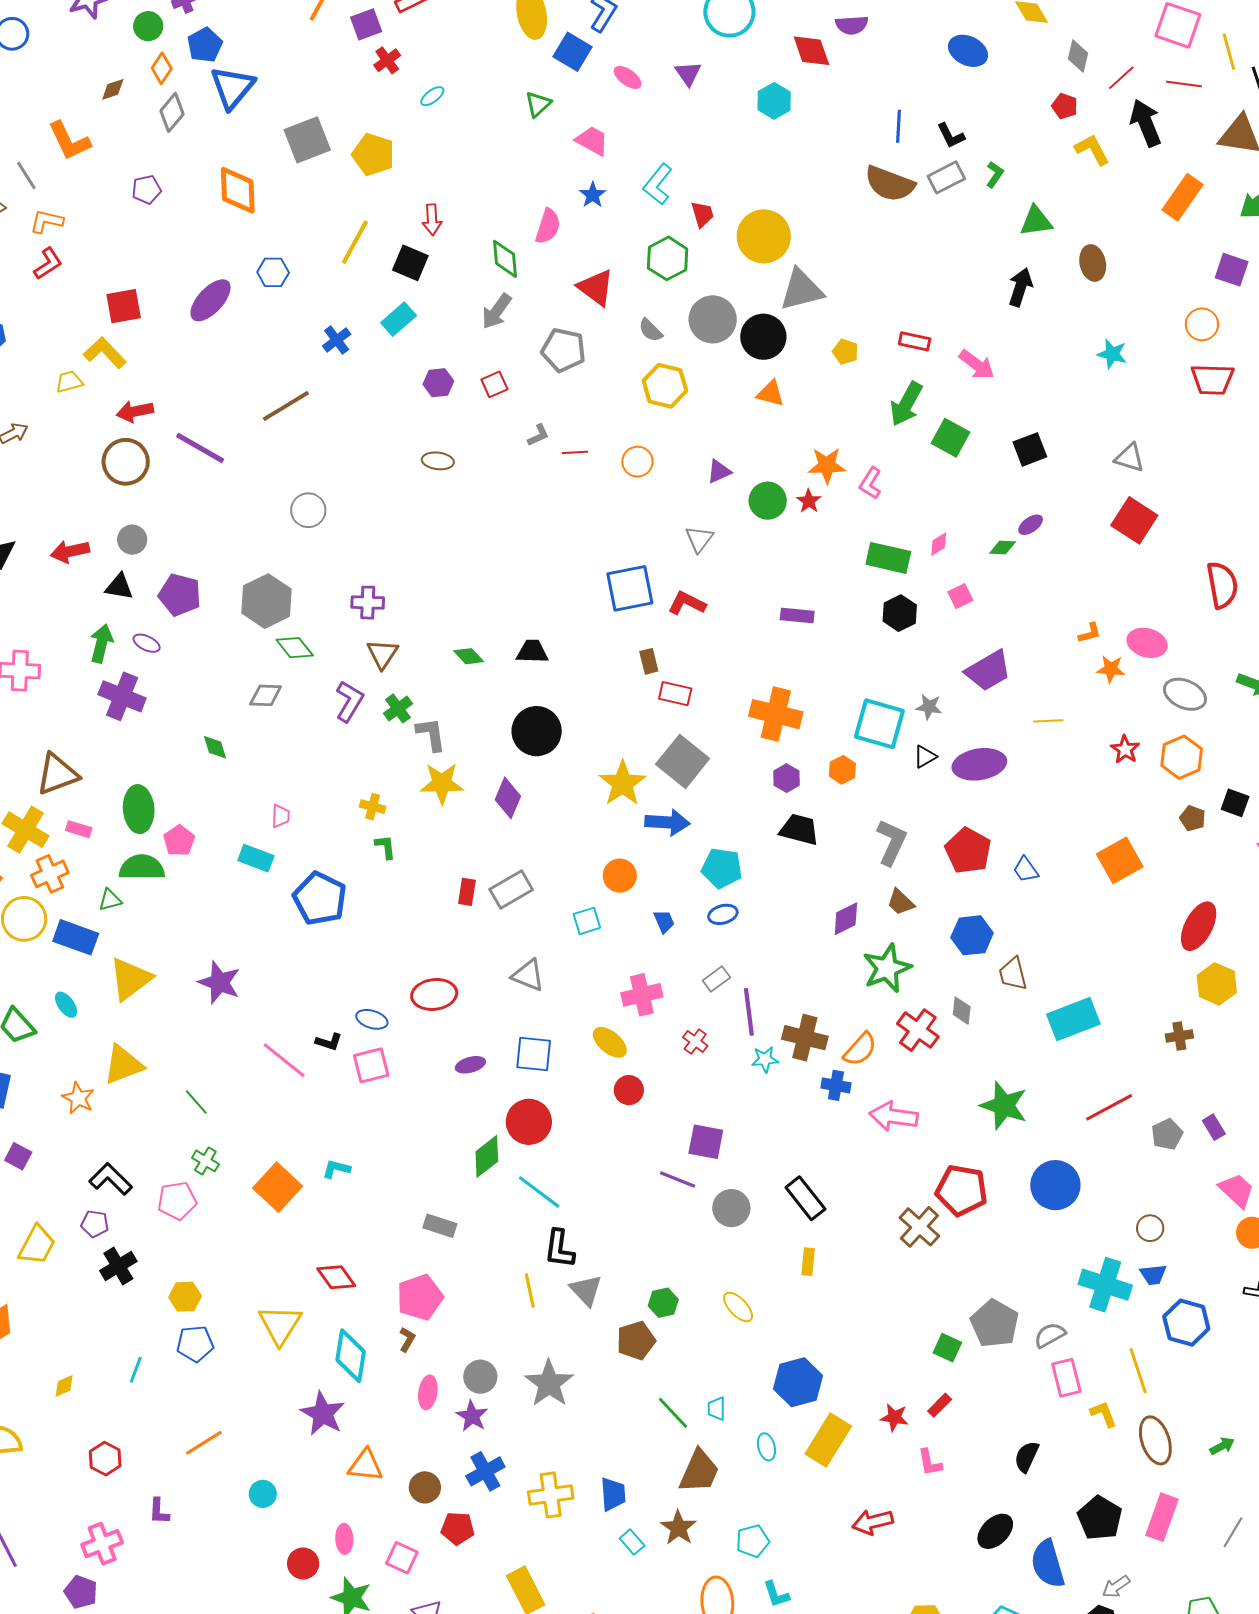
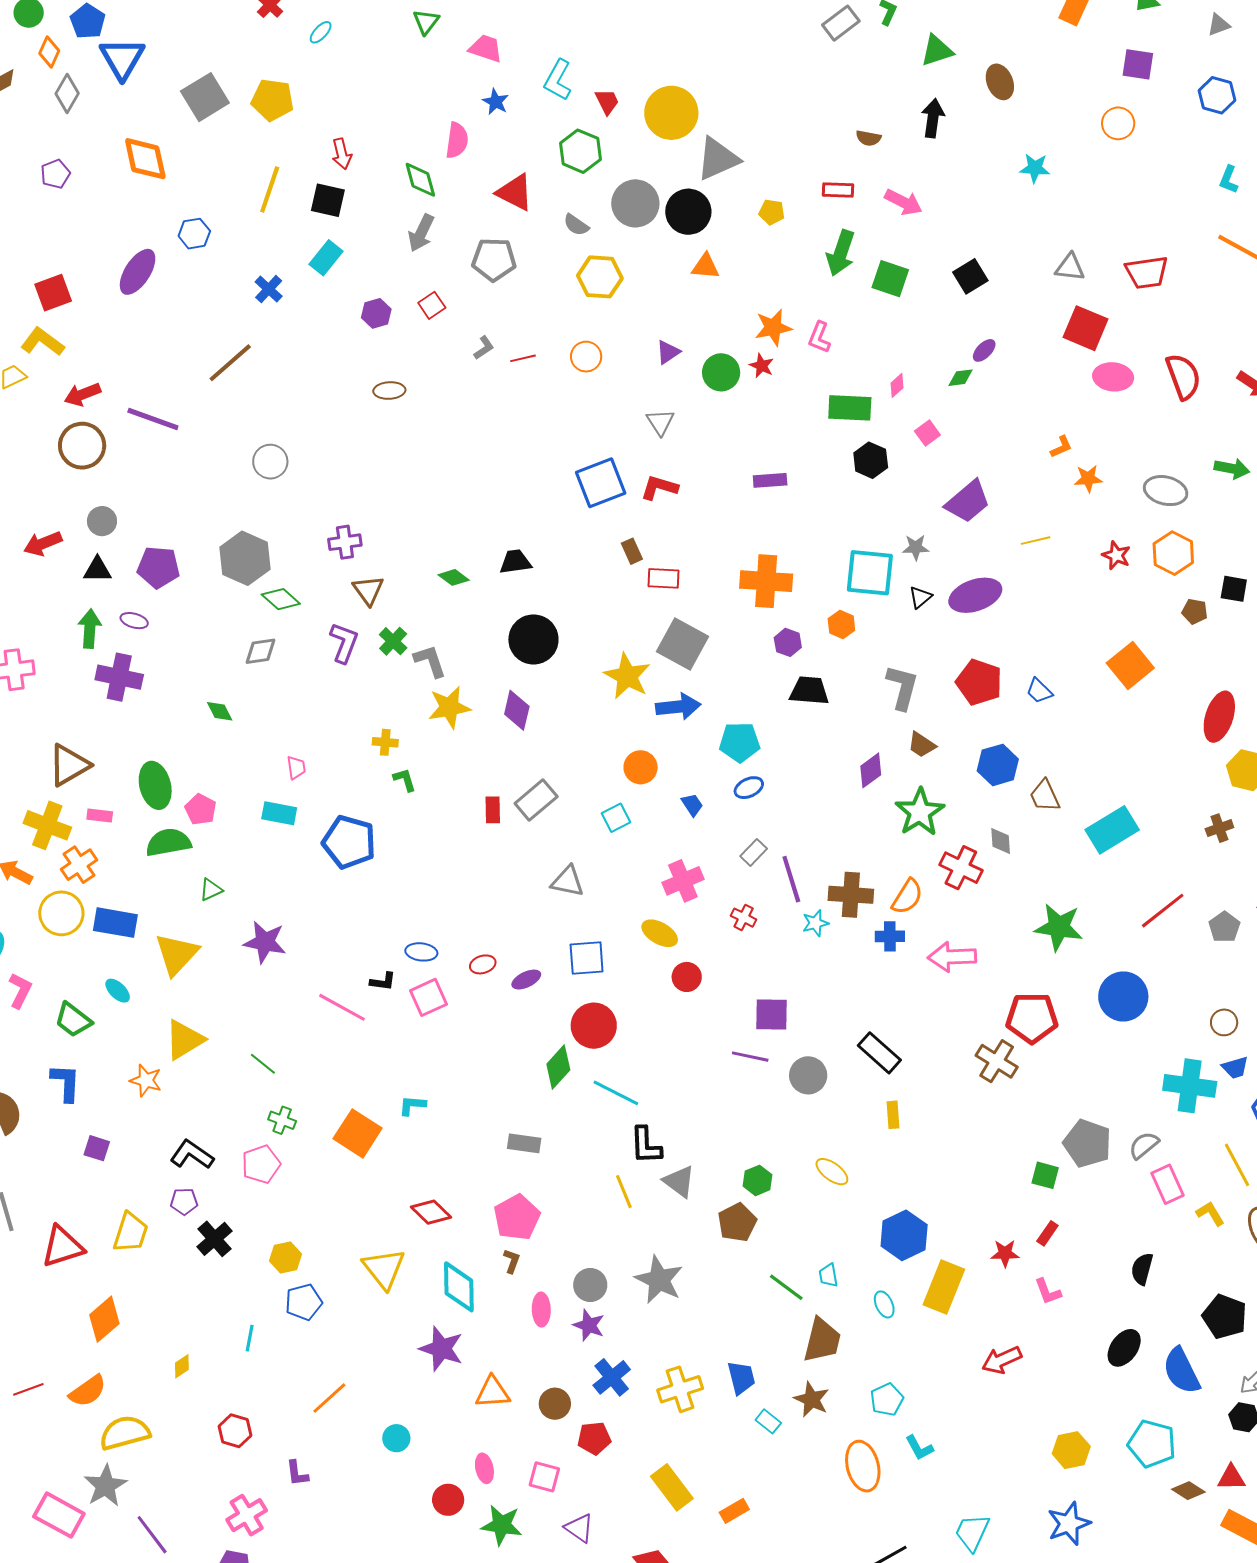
brown semicircle: (890, 184) -> (868, 138), moved, size x0.5
red trapezoid: (1212, 379) -> (1147, 272), moved
pink ellipse: (1147, 643) -> (1113, 377), moved
green triangle: (110, 900) -> (211, 890), moved
red ellipse: (434, 994) -> (483, 964), moved, size x0.6

